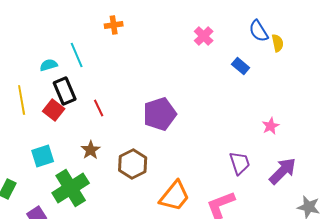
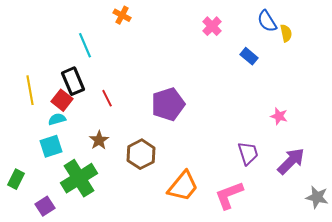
orange cross: (114, 25) -> (122, 15), turned 36
cyan semicircle: (49, 65) -> (57, 119), moved
pink star: (271, 126) -> (279, 116), turned -30

